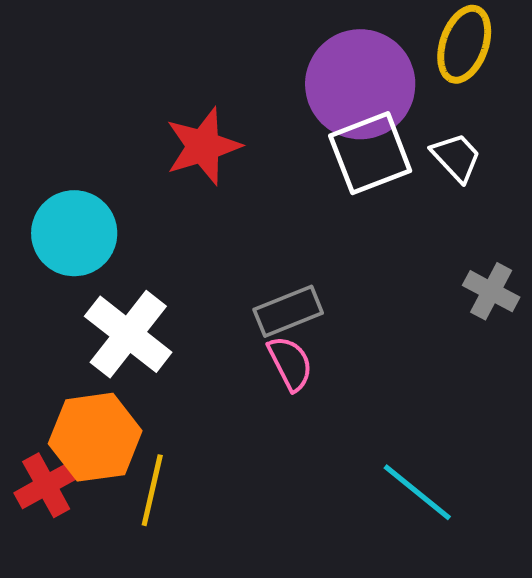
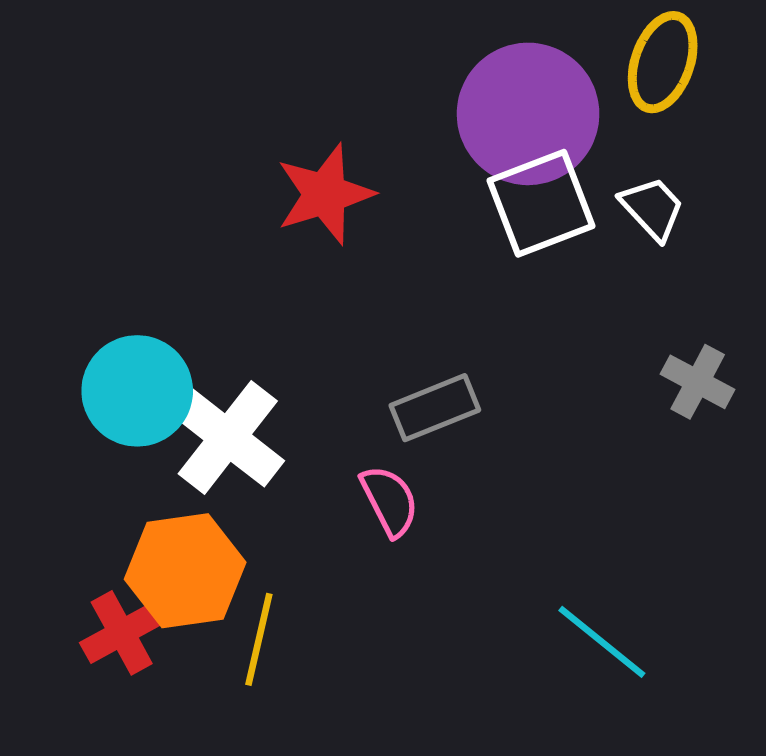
cyan circle: (74, 233) -> (137, 391), moved
pink semicircle: (290, 363) -> (390, 501), moved

